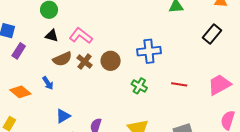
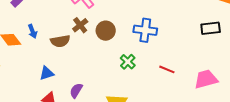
black rectangle: (212, 34) -> (211, 28), turned 30
brown semicircle: (62, 59) -> (60, 41), moved
blue arrow: (48, 83) -> (32, 31), moved

